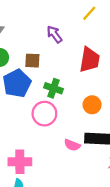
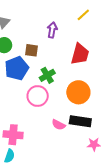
purple arrow: (54, 34) -> (52, 30), turned 42
green cross: (54, 88) -> (47, 75), turned 35
orange circle: (92, 105) -> (78, 92), size x1.5

